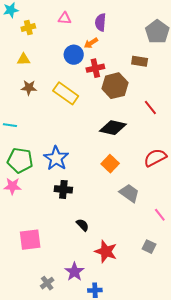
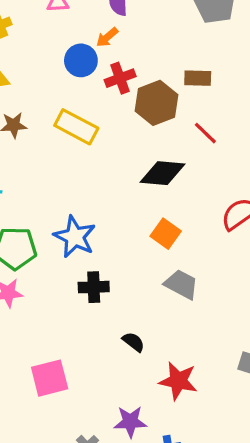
brown rectangle: (140, 61) -> (198, 78), moved
red line: (150, 108) -> (205, 133), moved
gray trapezoid: (129, 193) -> (181, 284), moved
purple star: (74, 272) -> (130, 422), turned -30

